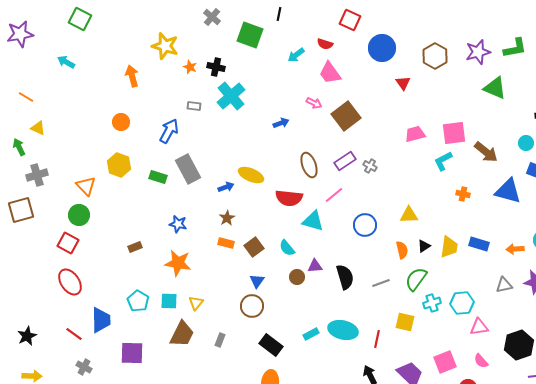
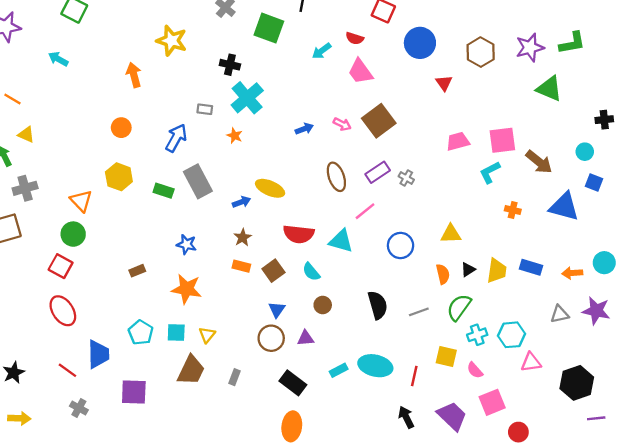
orange star: (190, 67) -> (235, 136), moved
pink arrow: (314, 103) -> (342, 124), moved
red semicircle: (289, 198) -> (299, 234), moved
purple triangle: (315, 266) -> (306, 338), moved
pink semicircle: (481, 361) -> (475, 370), moved

